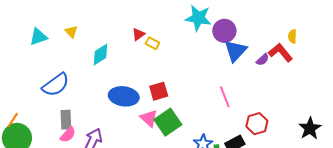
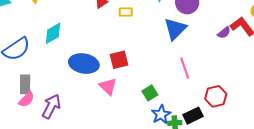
yellow rectangle: (152, 43) -> (126, 12), moved, turned -32
blue triangle: (235, 51) -> (175, 29), moved
cyan diamond: (101, 54) -> (53, 33), moved
green square: (168, 122) -> (150, 93), moved, size x0.6

